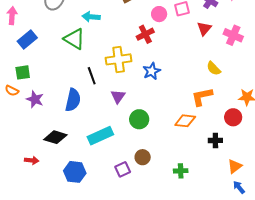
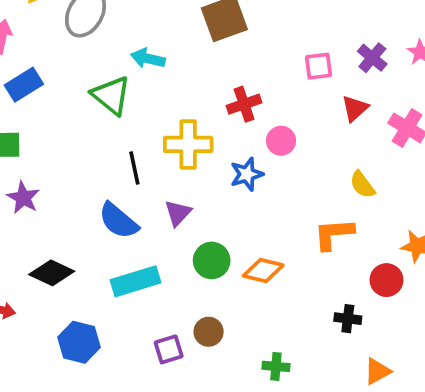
pink circle: (159, 14) -> (281, 141), moved
blue semicircle: (73, 100) -> (118, 221), moved, turned 110
orange diamond: (185, 121) -> (263, 271), moved

